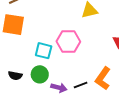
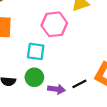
pink hexagon: (68, 42) -> (54, 24), moved

